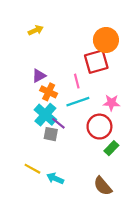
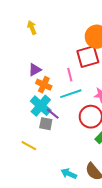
yellow arrow: (36, 30) -> (32, 28), turned -88
yellow line: (32, 169) -> (29, 146), moved
cyan arrow: (55, 178) -> (69, 174), moved

